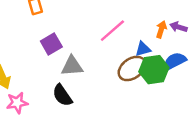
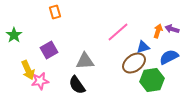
purple square: (51, 44) -> (49, 50), moved
green hexagon: (154, 70) -> (152, 80), moved
pink star: (17, 103) -> (40, 81), moved

